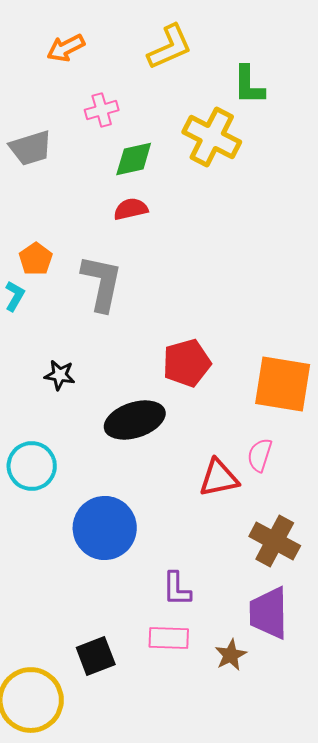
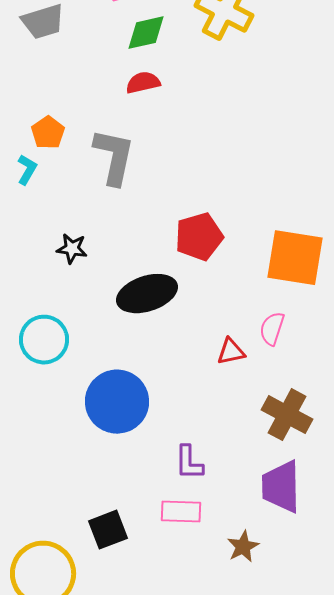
red triangle: (219, 478) -> (231, 352), size x0.7
brown star: (231, 655) -> (243, 547), moved

